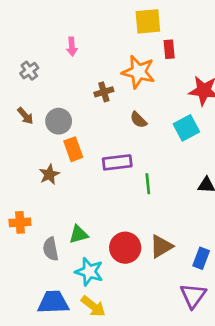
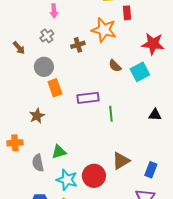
gray cross: (29, 71) -> (47, 36), moved
brown arrow: (25, 116) -> (19, 48), moved
brown semicircle: (138, 120) -> (115, 66), moved
brown star: (49, 174) -> (37, 116), moved
red circle: (125, 248) -> (94, 176), moved

